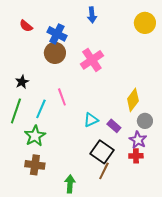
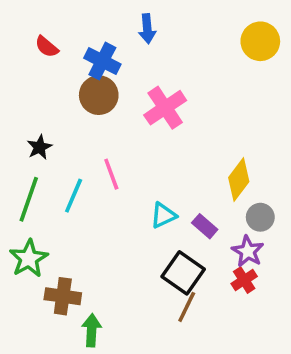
blue arrow: (92, 15) -> (147, 29), moved
green star: (35, 136) -> (29, 258), moved
red cross: (136, 156) -> (244, 280), turned -32
green arrow: (70, 184) -> (92, 330), moved

